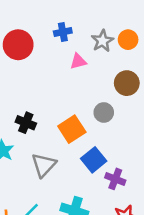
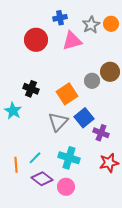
red circle: (18, 45) -> (36, 40), moved
pink triangle: (78, 61) -> (72, 41), size x1.5
brown circle: (127, 83) -> (110, 72), moved
gray triangle: (44, 165) -> (58, 122), moved

